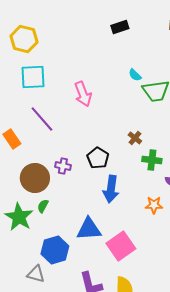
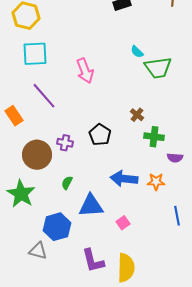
blue arrow: (111, 189) -> (124, 179), moved, turned 88
green semicircle: (43, 206) -> (67, 183), moved
pink square: (121, 246) -> (123, 223), size x0.5

